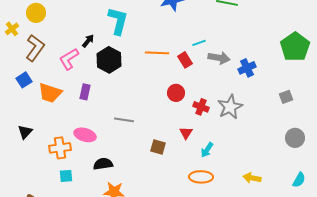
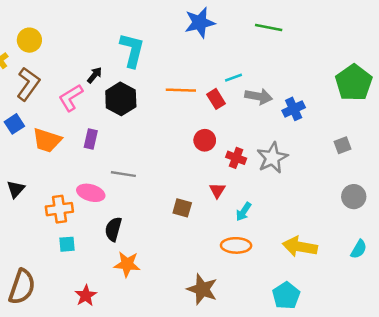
gray line: (124, 120) -> (123, 174), moved
black semicircle: (103, 164) -> (113, 229), turned -66
yellow arrow: (252, 178) -> (300, 247), size x1.5

